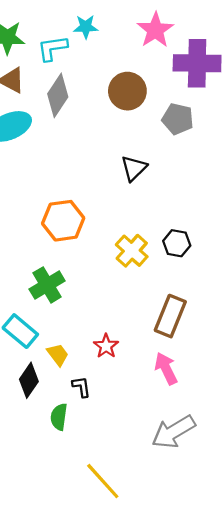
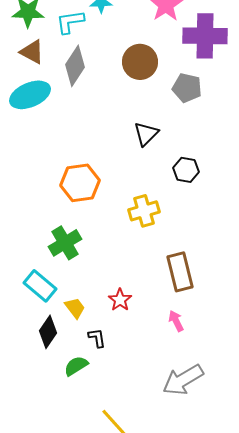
black hexagon: (177, 243) -> (186, 170), moved
yellow cross: (132, 251) -> (144, 211), turned 32
brown rectangle: (170, 316) -> (180, 272), turned -36
pink arrow: (166, 369) -> (176, 321), size x0.7
green semicircle: (59, 417) -> (76, 366), turned 50

